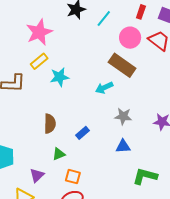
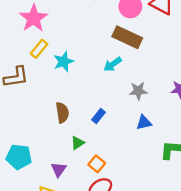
orange square: (73, 177) -> (97, 164), turned 35

